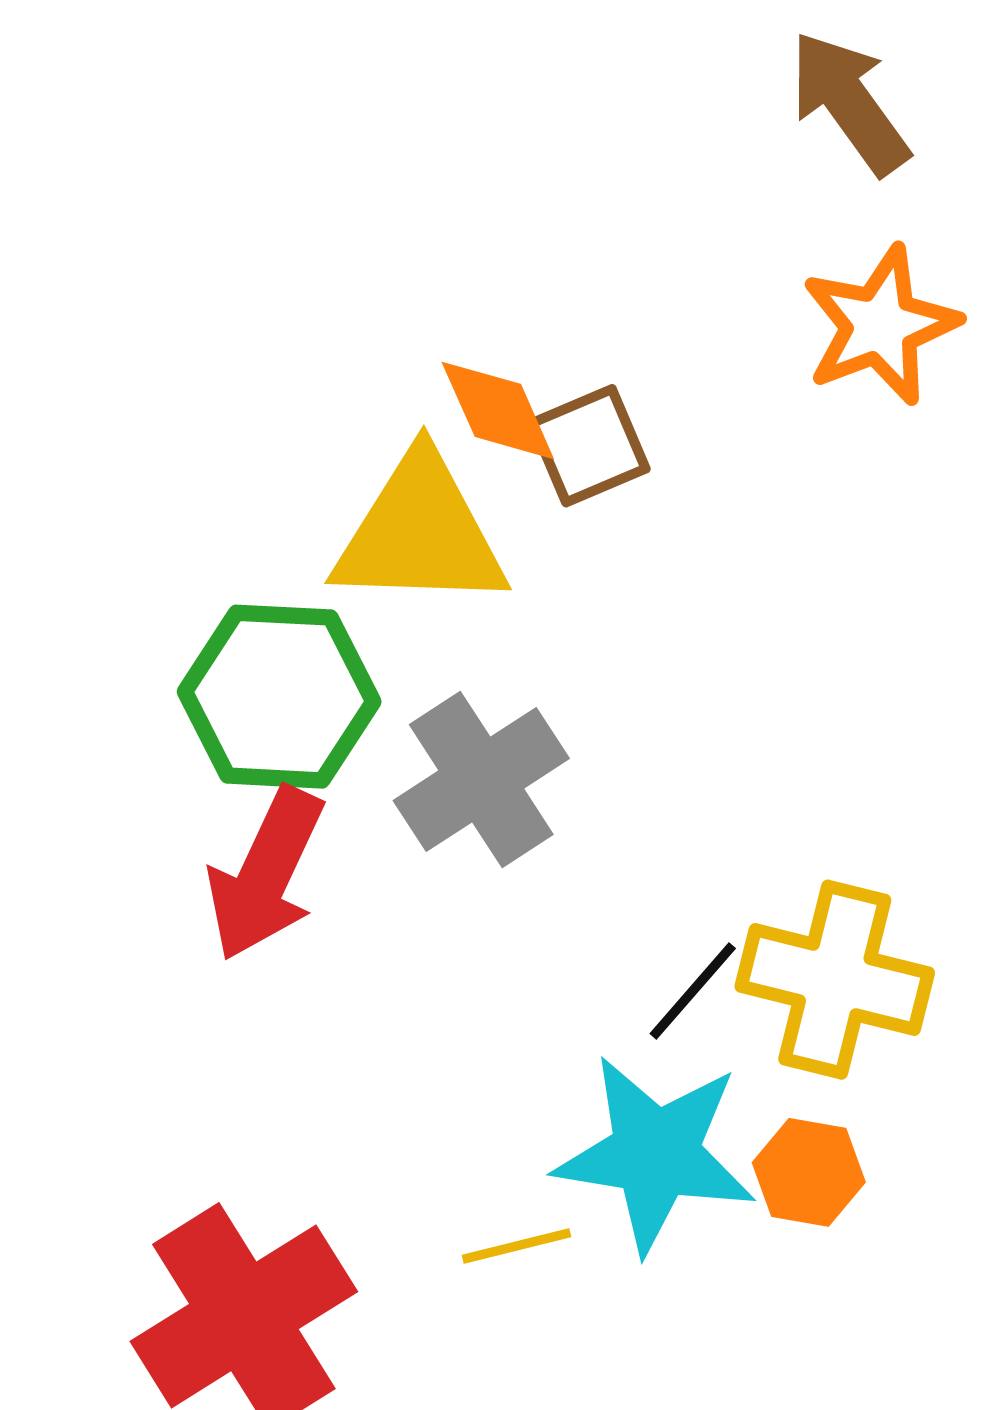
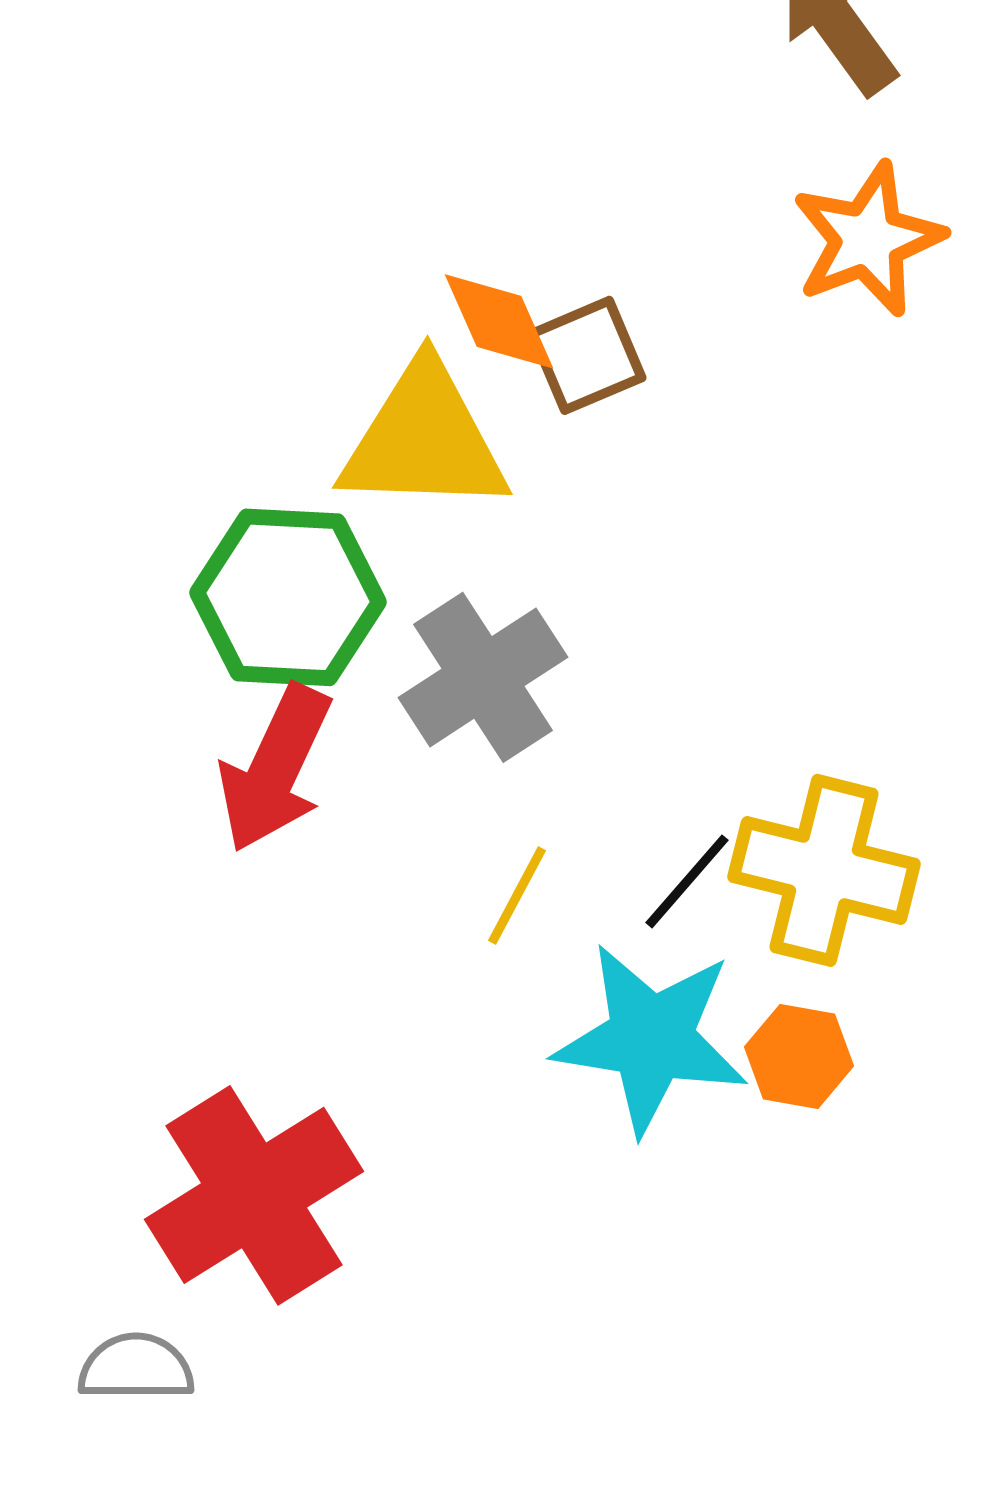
yellow line: (516, 1246) -> (517, 895), moved, turned -48

